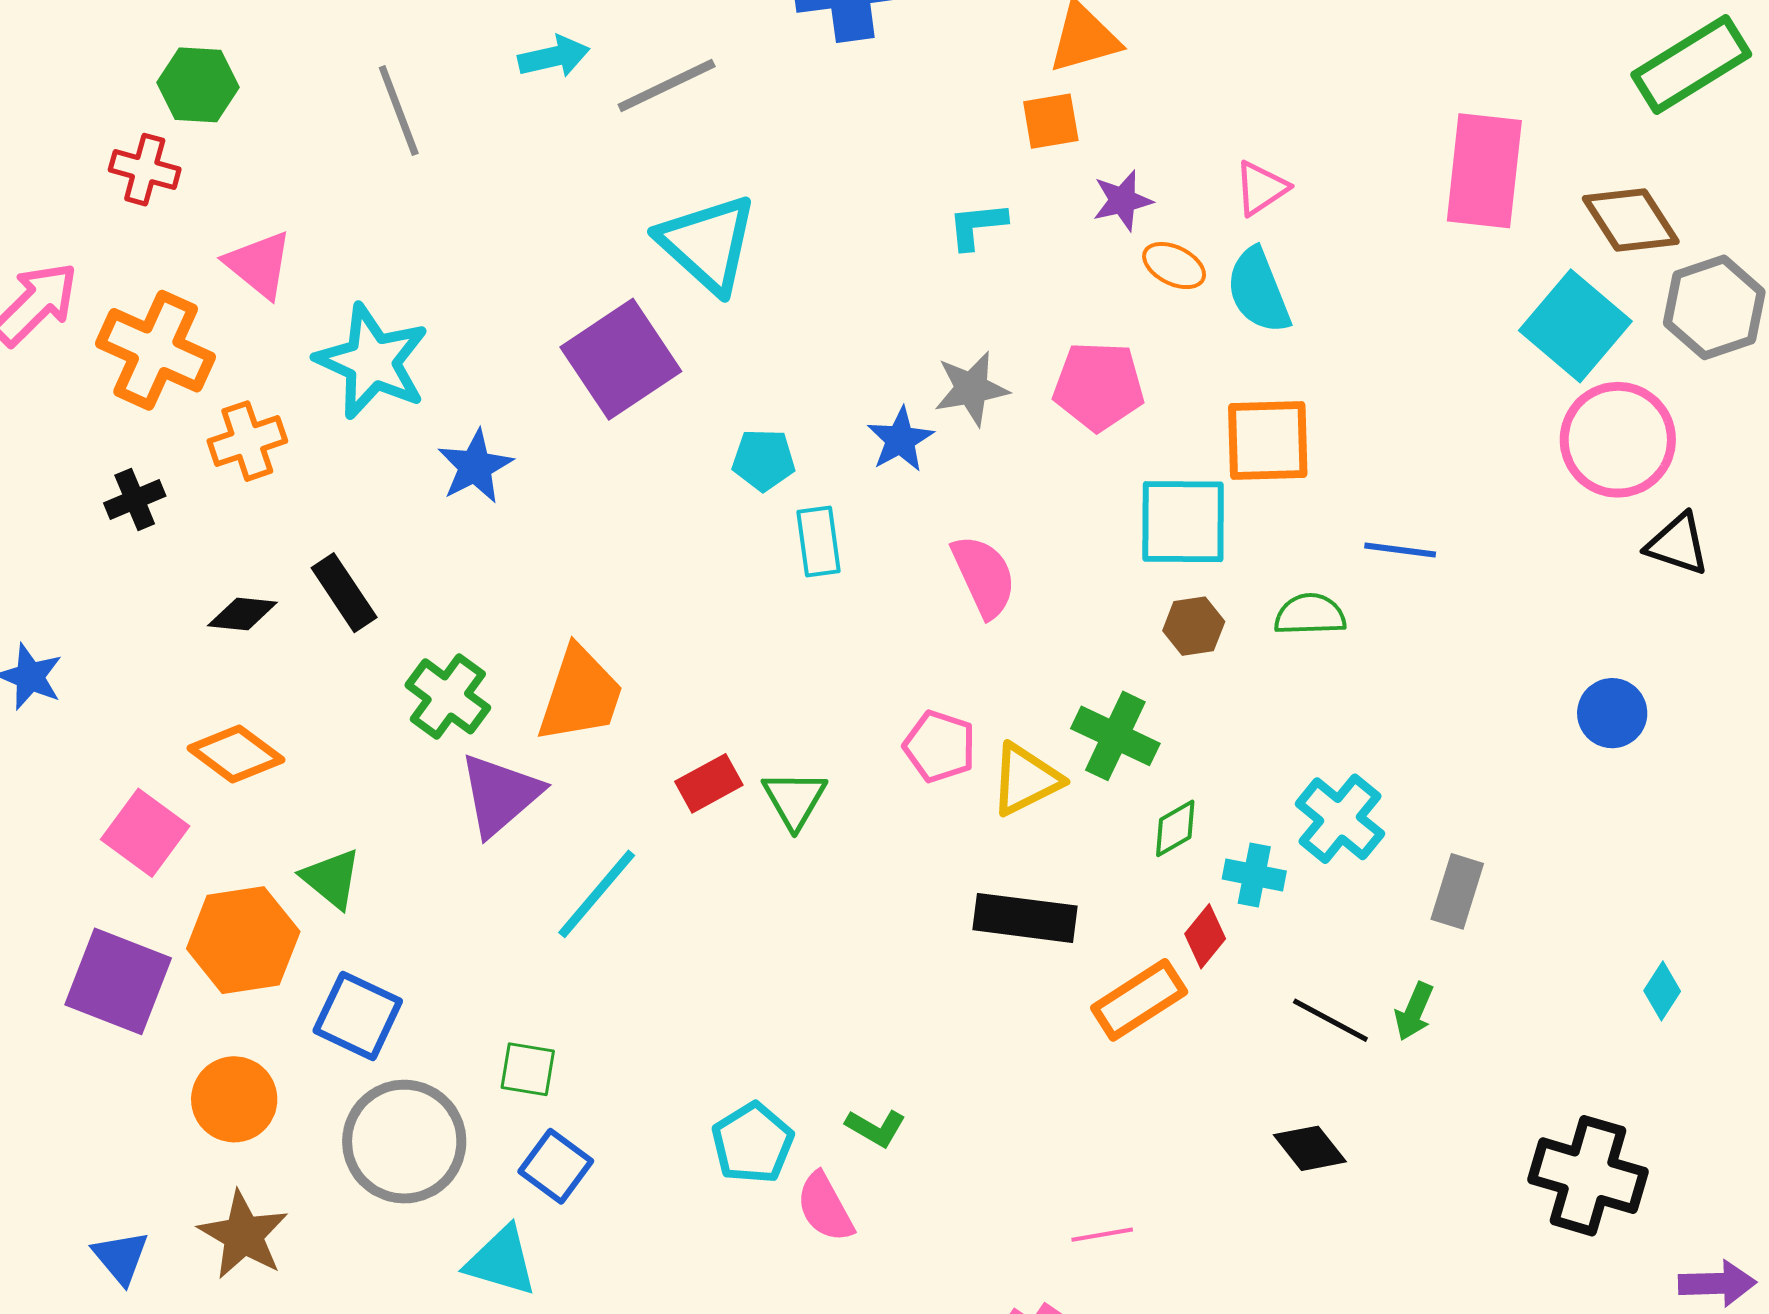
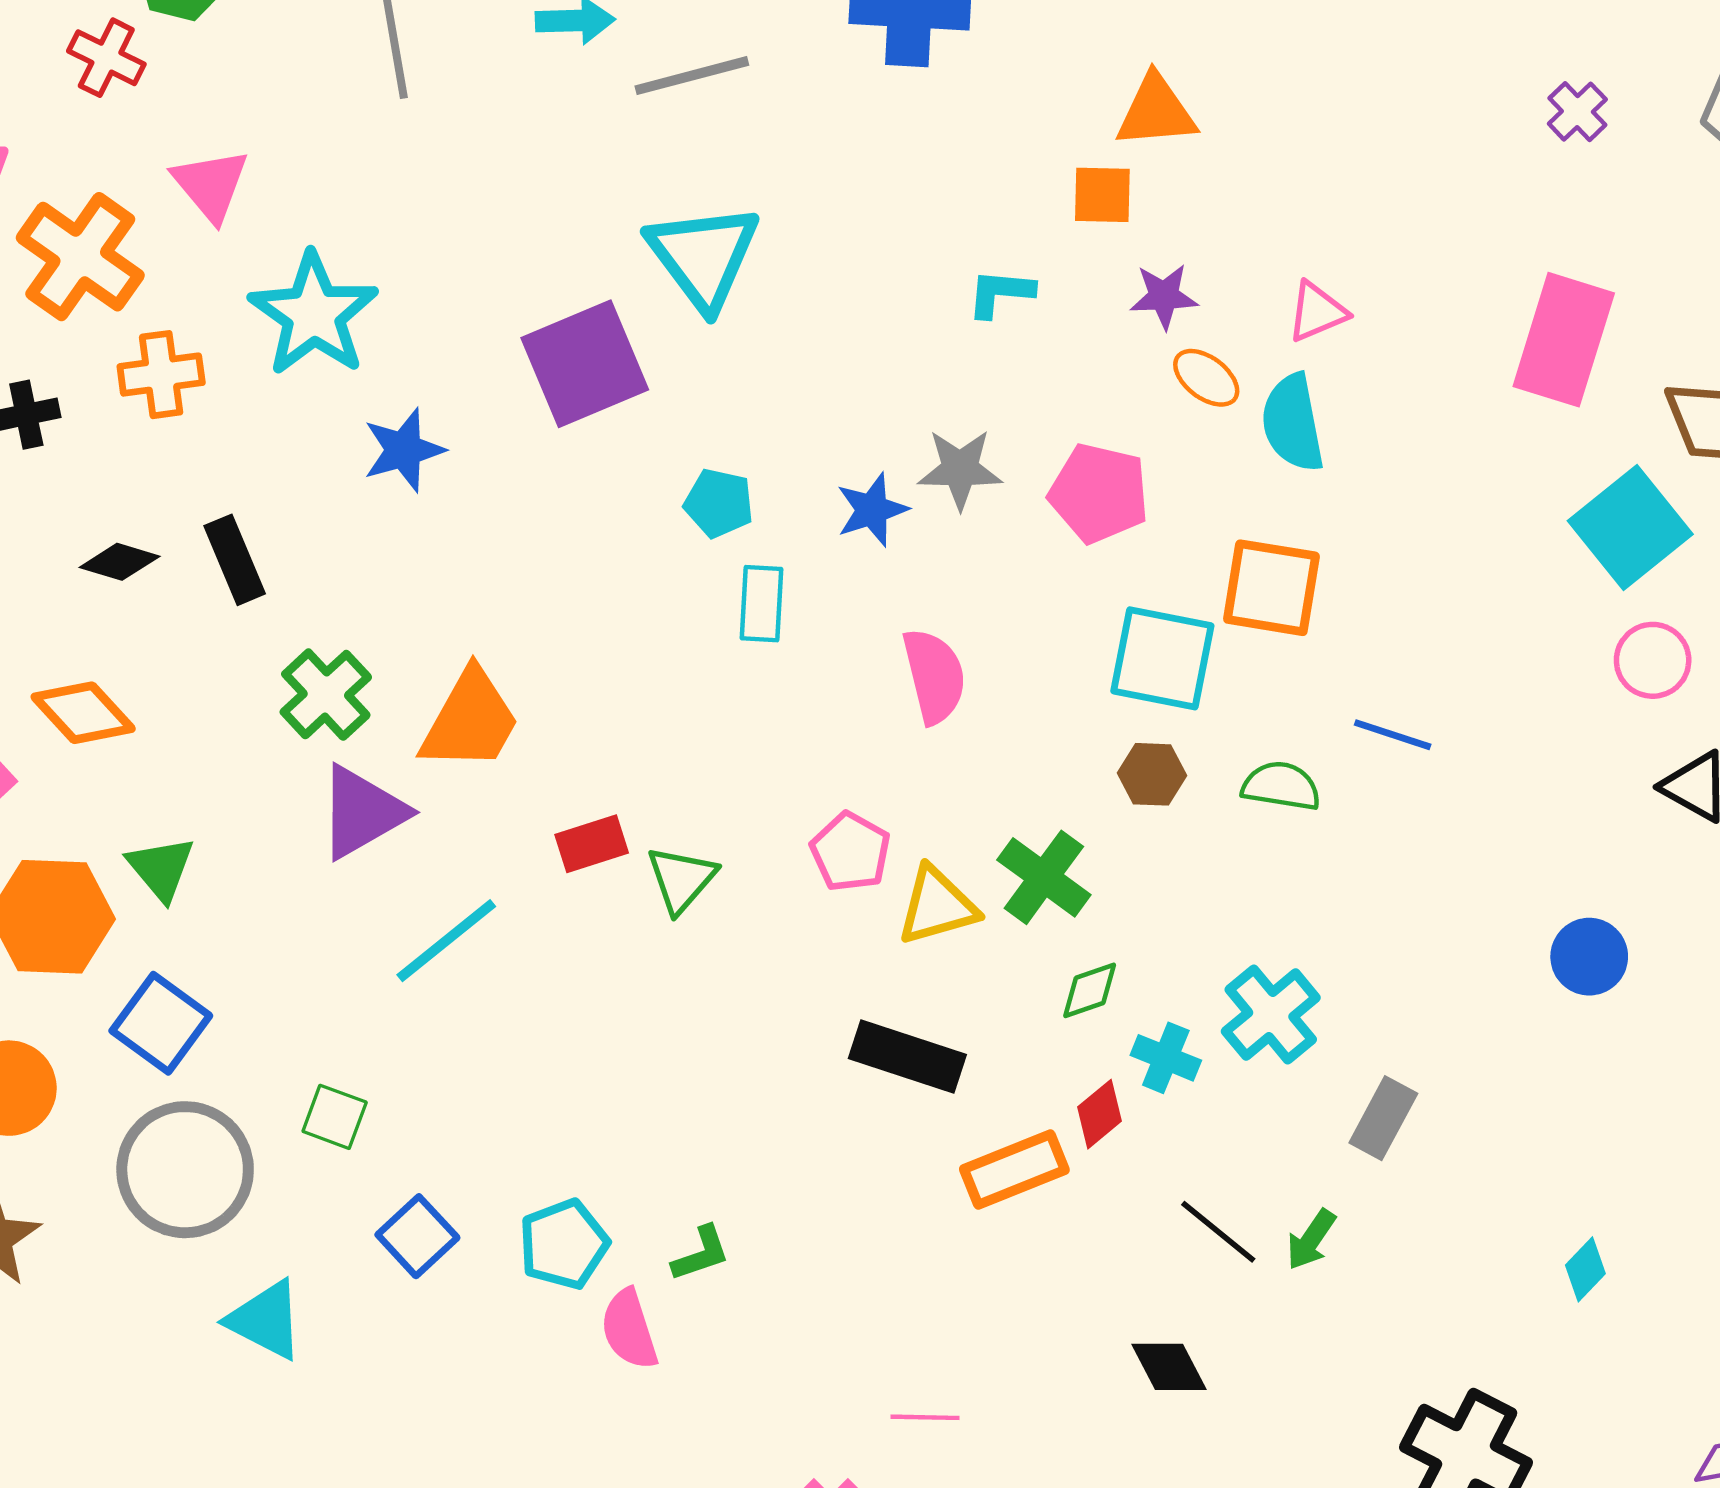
pink circle: (1618, 440) -> (1653, 660), size x0.6
green L-shape: (876, 1128) -> (701, 1254), turned -60
blue square: (556, 1166) -> (417, 1236), moved

